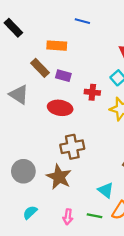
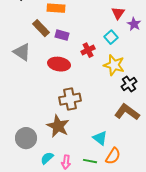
red cross: (92, 92) -> (88, 50), turned -32
gray circle: (23, 171) -> (26, 138), moved
cyan semicircle: (30, 212) -> (47, 158), moved

